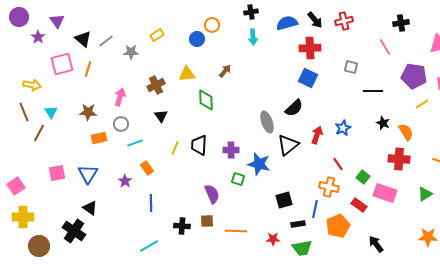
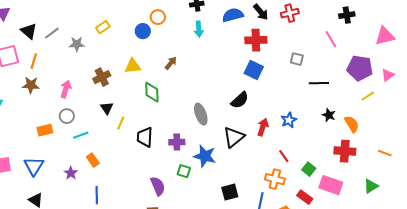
brown star: (88, 112) -> (31, 85), moved
gray ellipse: (267, 122) -> (201, 114), moved
yellow line: (175, 148) -> (121, 123), moved

